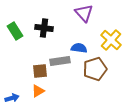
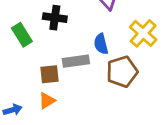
green rectangle: (15, 31) -> (22, 35), moved
blue semicircle: (79, 48) -> (101, 44), turned -112

